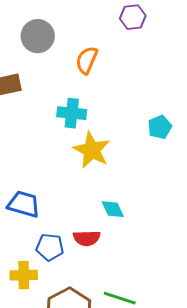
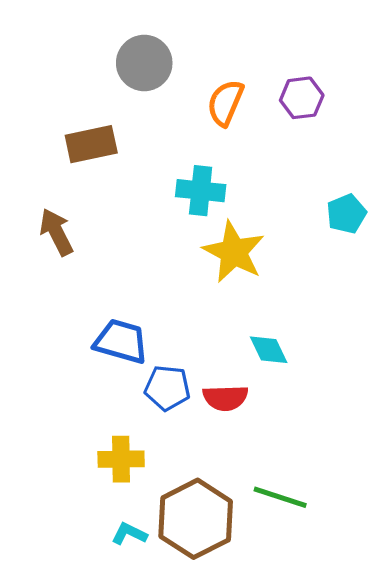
purple hexagon: (133, 17) -> (302, 98), moved
blue pentagon: (50, 247) -> (167, 388), moved

